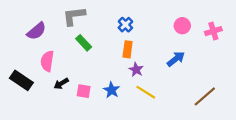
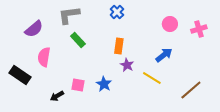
blue cross: (125, 25) -> (117, 12), moved
black arrow: (61, 84) -> (57, 96), moved
yellow line: (146, 92) -> (152, 78), moved

